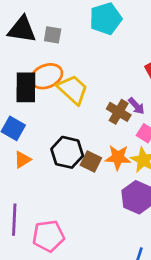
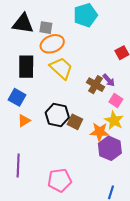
orange ellipse: (47, 76) -> (52, 44), moved
orange star: (118, 157) -> (100, 132), moved
pink pentagon: (48, 236) -> (60, 180), moved

